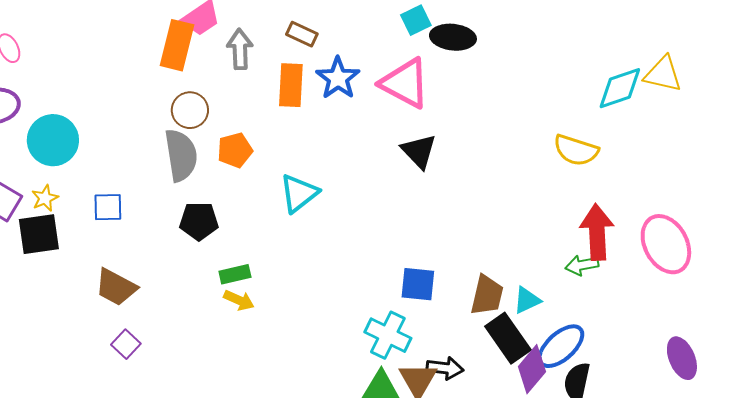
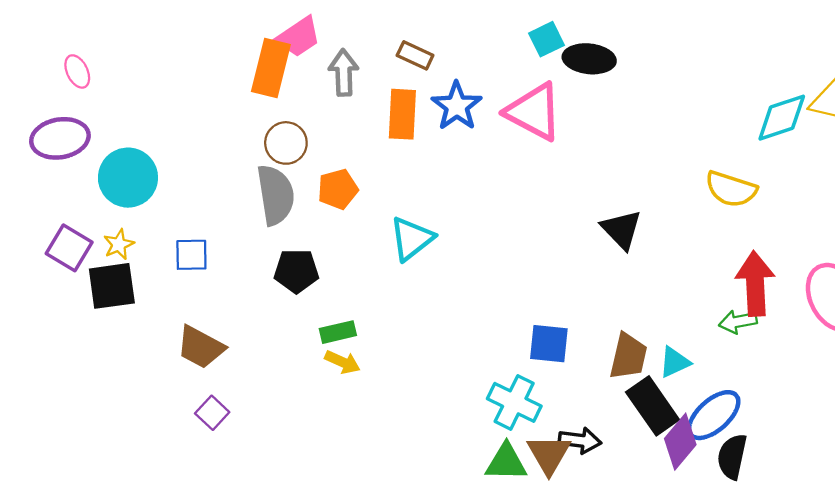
black triangle: (419, 151) -> (621, 229), moved

